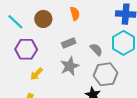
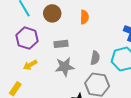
gray rectangle: (69, 43) -> (61, 44), moved
gray semicircle: (96, 49) -> (95, 58), turned 40

